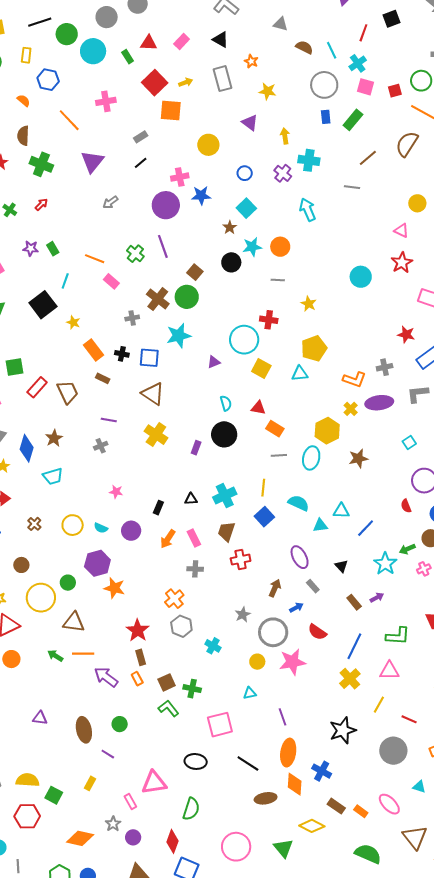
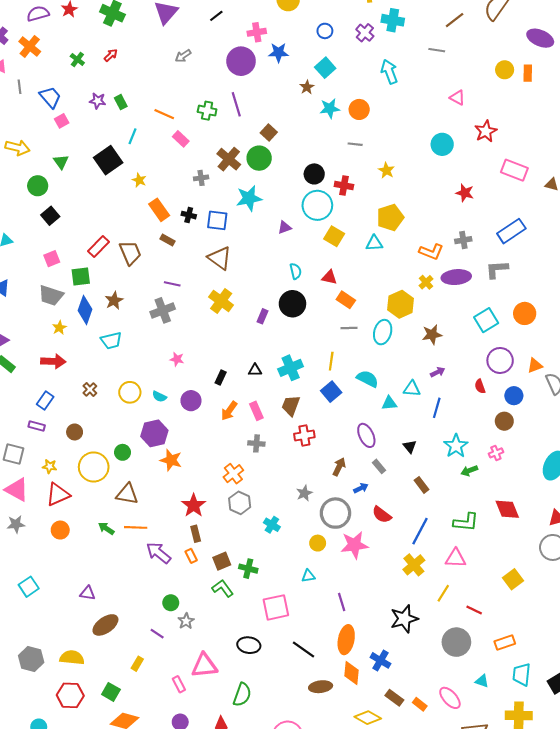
pink triangle: (401, 231) -> (457, 98), moved
green cross: (135, 254) -> (207, 111), turned -30
black circle: (231, 262) -> (314, 174), moved
red star: (406, 334) -> (465, 193), moved
green square: (15, 367) -> (81, 277), moved
cyan square: (409, 443) -> (486, 320), size x1.6
gray cross: (101, 446) -> (163, 310), size x1.6
blue line: (366, 528) -> (437, 408), turned -30
green arrow: (407, 549) -> (469, 471), moved
purple arrow: (377, 597) -> (438, 372), moved
brown ellipse: (84, 730) -> (105, 625), moved, turned 65
green square: (54, 795) -> (111, 692), moved
gray star: (113, 824) -> (186, 621), moved

